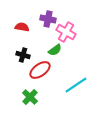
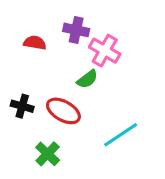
black cross: (23, 55) -> (22, 106), moved
red ellipse: (40, 70) -> (63, 111), turned 65

